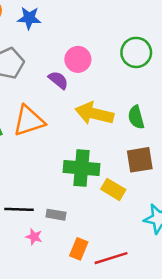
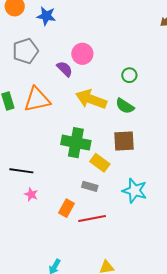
green circle: (136, 52) -> (129, 75), moved, size x0.6
green semicircle: (136, 117) -> (125, 106), turned -48
gray rectangle: (56, 215) -> (90, 186), moved

